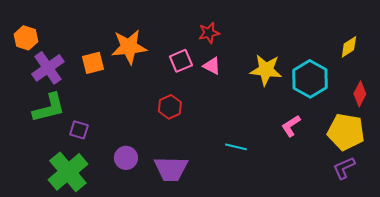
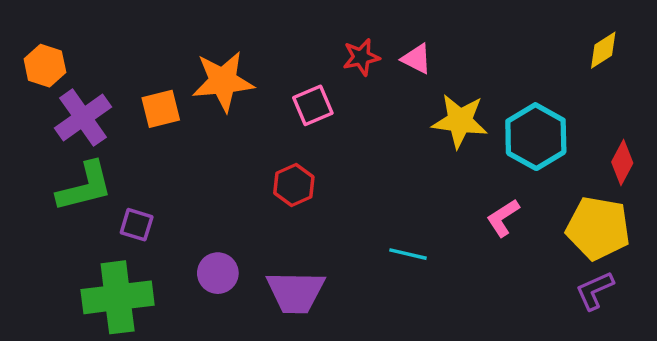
yellow diamond: (349, 47) -> (603, 50), moved
pink triangle: (212, 66) -> (417, 59), moved
green cross: (68, 172) -> (118, 297), turned 33

